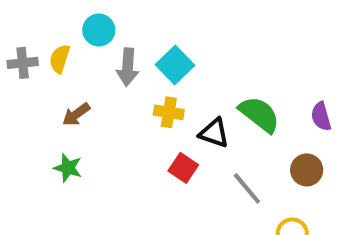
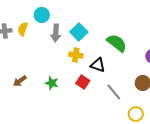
brown arrow: (76, 114) -> (20, 81), moved
green semicircle: (259, 114) -> (117, 43), moved
green star: (68, 168) -> (52, 83), moved

